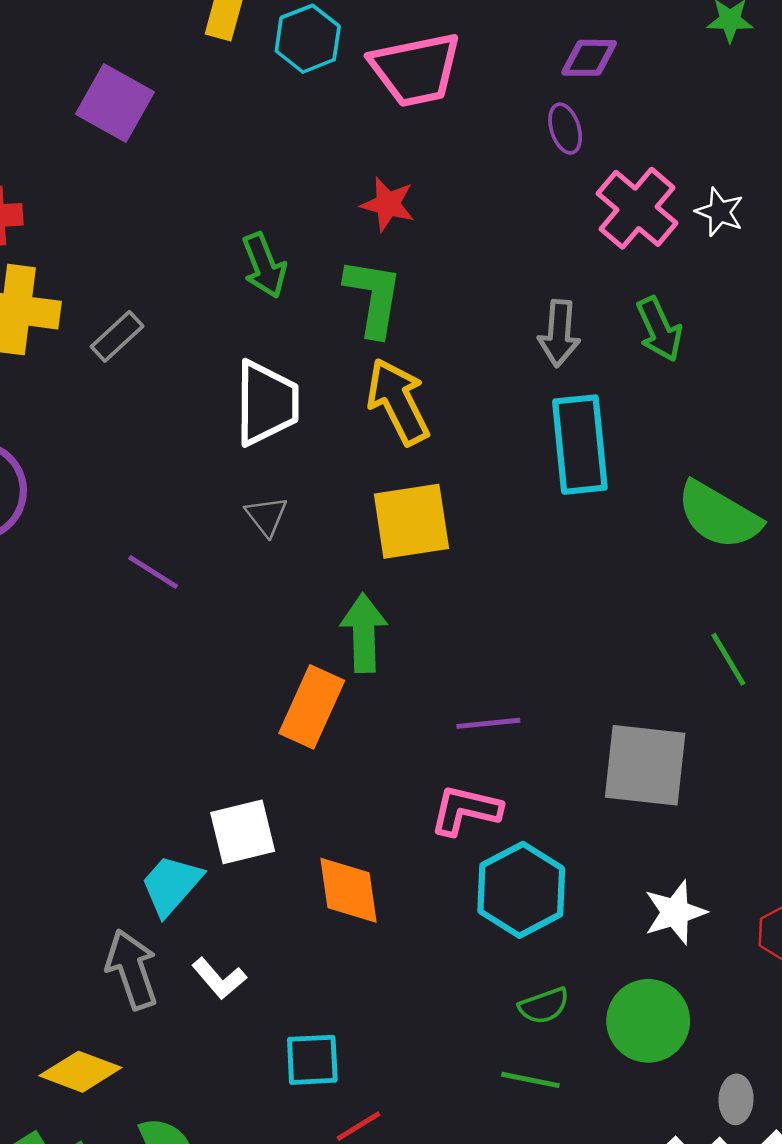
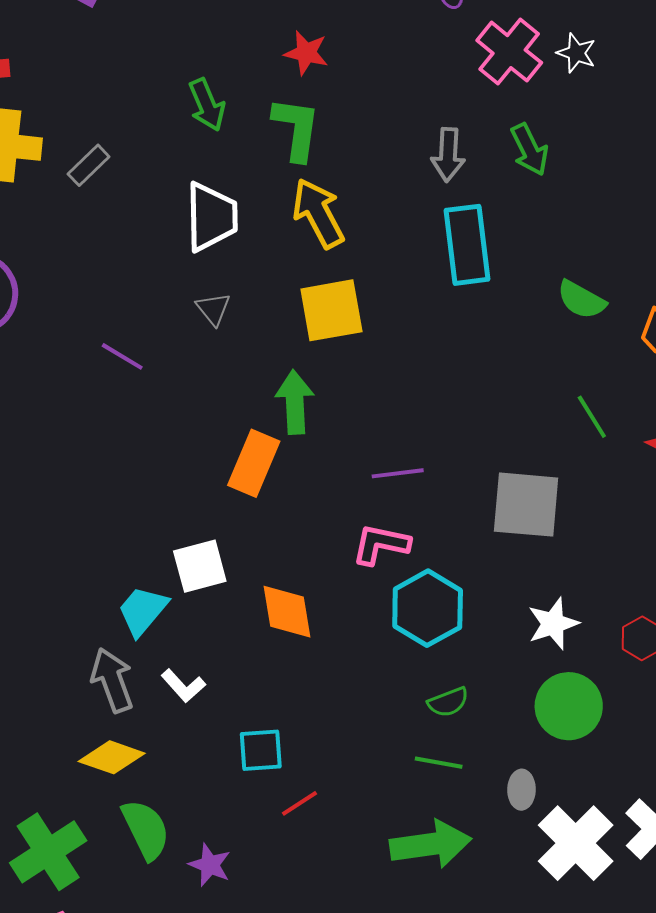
green semicircle: (719, 515) -> (581, 300), size x0.7
green circle: (648, 1021) -> (569, 706), moved
yellow diamond: (80, 1072) -> (112, 757), moved
gray ellipse: (736, 1099) -> (521, 790), moved

